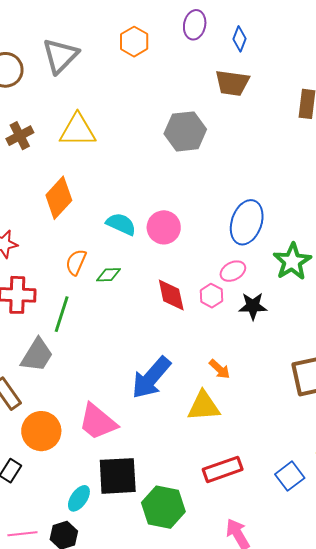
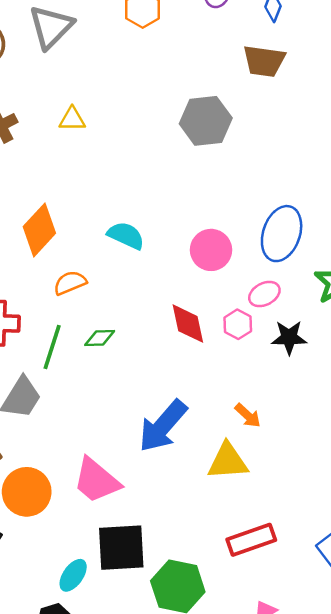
yellow triangle: (78, 130) -> (72, 119), size x0.6
orange diamond: (59, 198) -> (39, 230), moved
pink circle: (164, 227) -> (211, 250), moved
orange semicircle: (76, 262) -> (70, 283), turned 44
green diamond: (109, 275) -> (100, 338), moved

